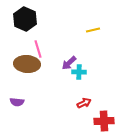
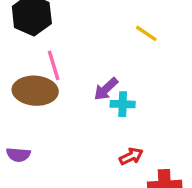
yellow line: (93, 30) -> (146, 33), turned 48

